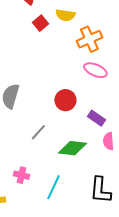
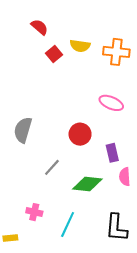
orange cross: (89, 39) -> (116, 52), moved, turned 30
purple rectangle: (96, 118) -> (112, 153), turned 42

